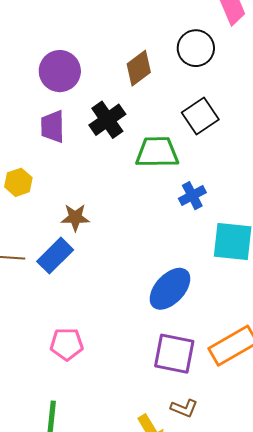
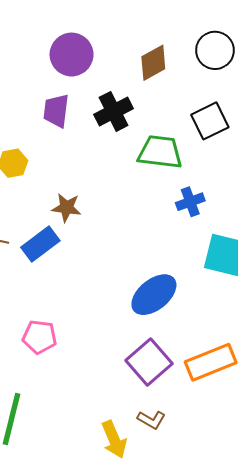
purple square: (174, 354) -> (149, 362), turned 30

